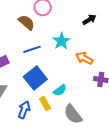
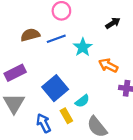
brown semicircle: (26, 22) -> (30, 35), moved, turned -54
blue line: (32, 49) -> (56, 39), moved
blue arrow: (24, 110) -> (44, 123), turned -48

